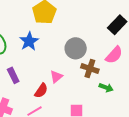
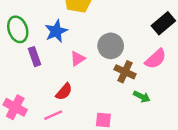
purple rectangle: (13, 75) -> (34, 57), moved
pink triangle: (56, 77) -> (78, 59), moved

